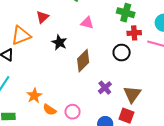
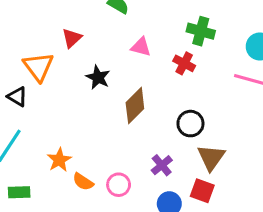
red cross: (134, 33) -> (184, 63), moved, turned 32
orange triangle: (21, 35) -> (38, 67), turned -45
black circle: (122, 53) -> (190, 124), moved
purple cross: (105, 88) -> (162, 165), moved

